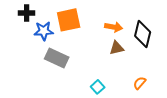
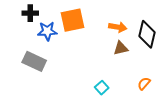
gray rectangle: (57, 58) -> (34, 61), moved

